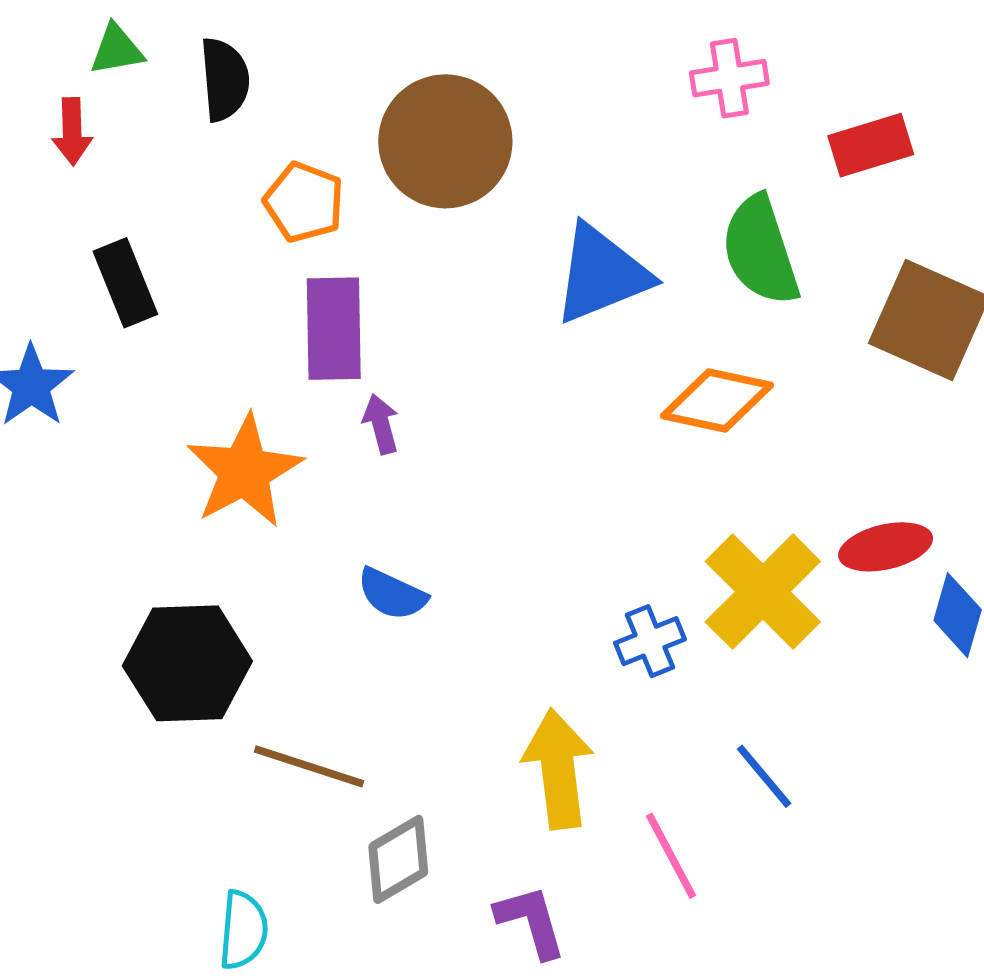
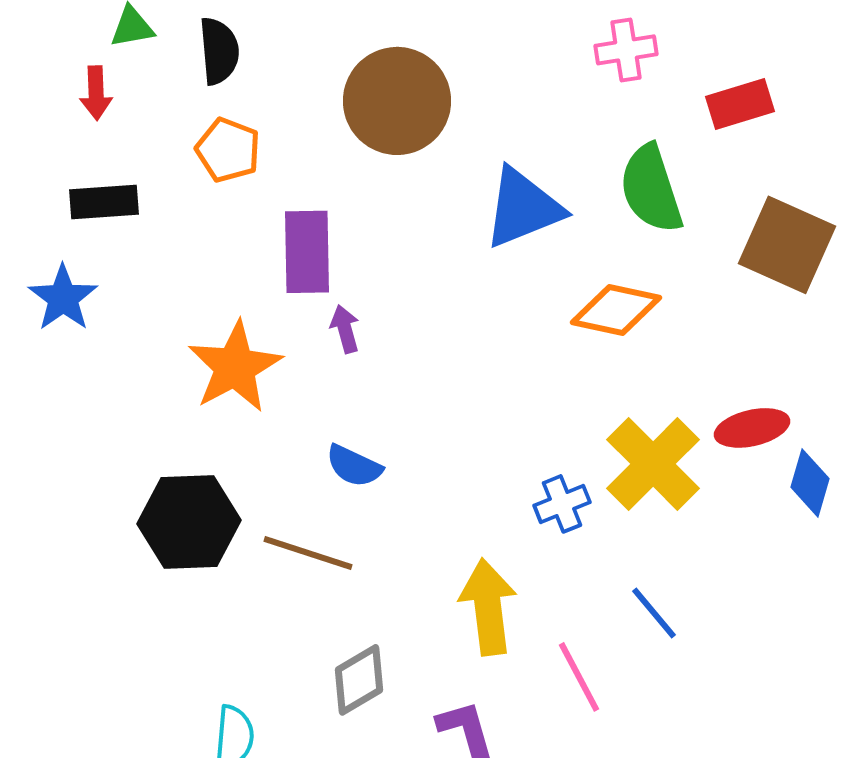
orange pentagon: (304, 202) -> (228, 150), moved
black rectangle: (125, 283) -> (104, 202), moved, turned -72
brown line: (309, 766) -> (308, 553), moved

